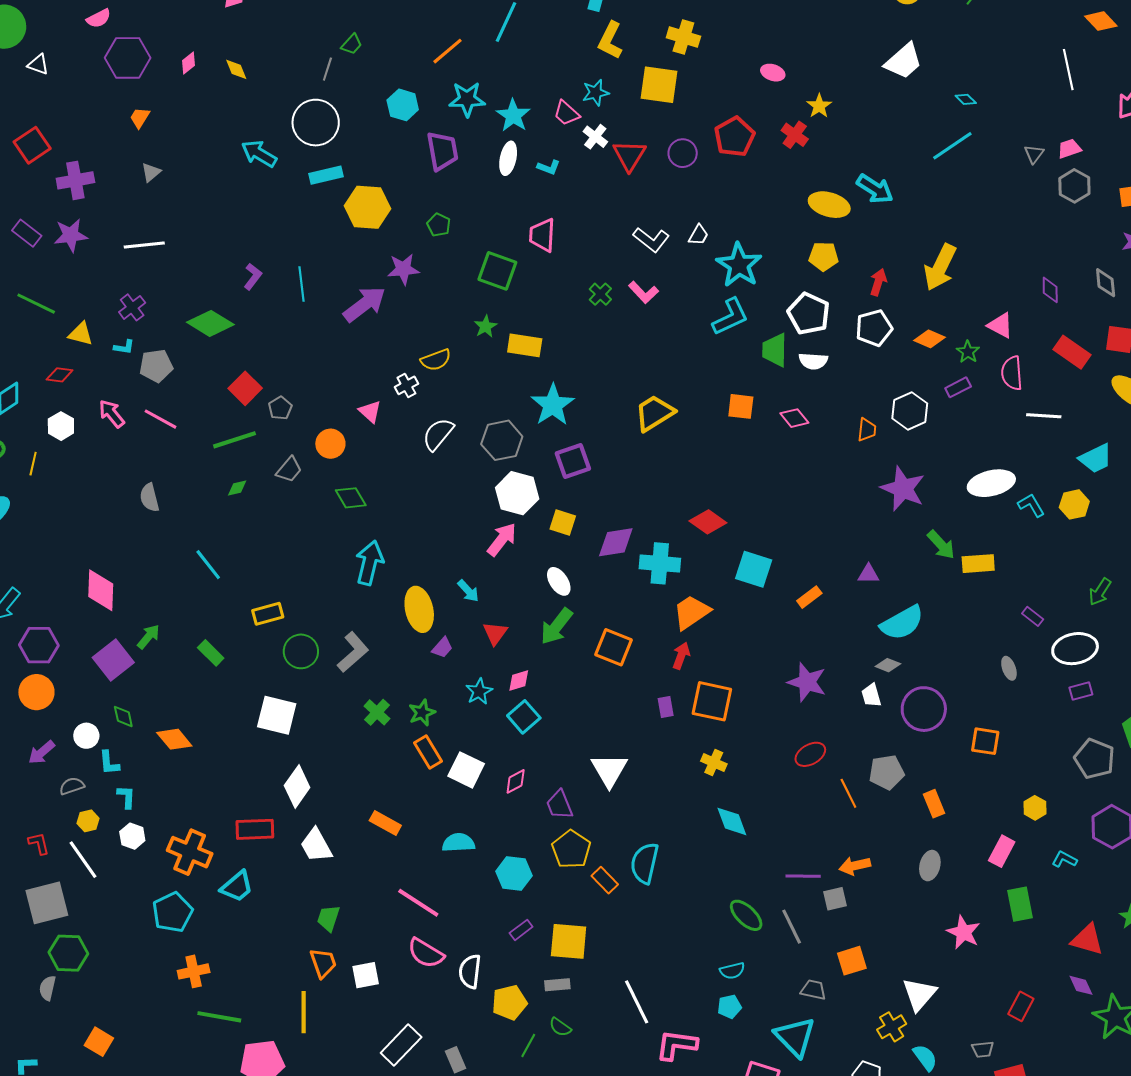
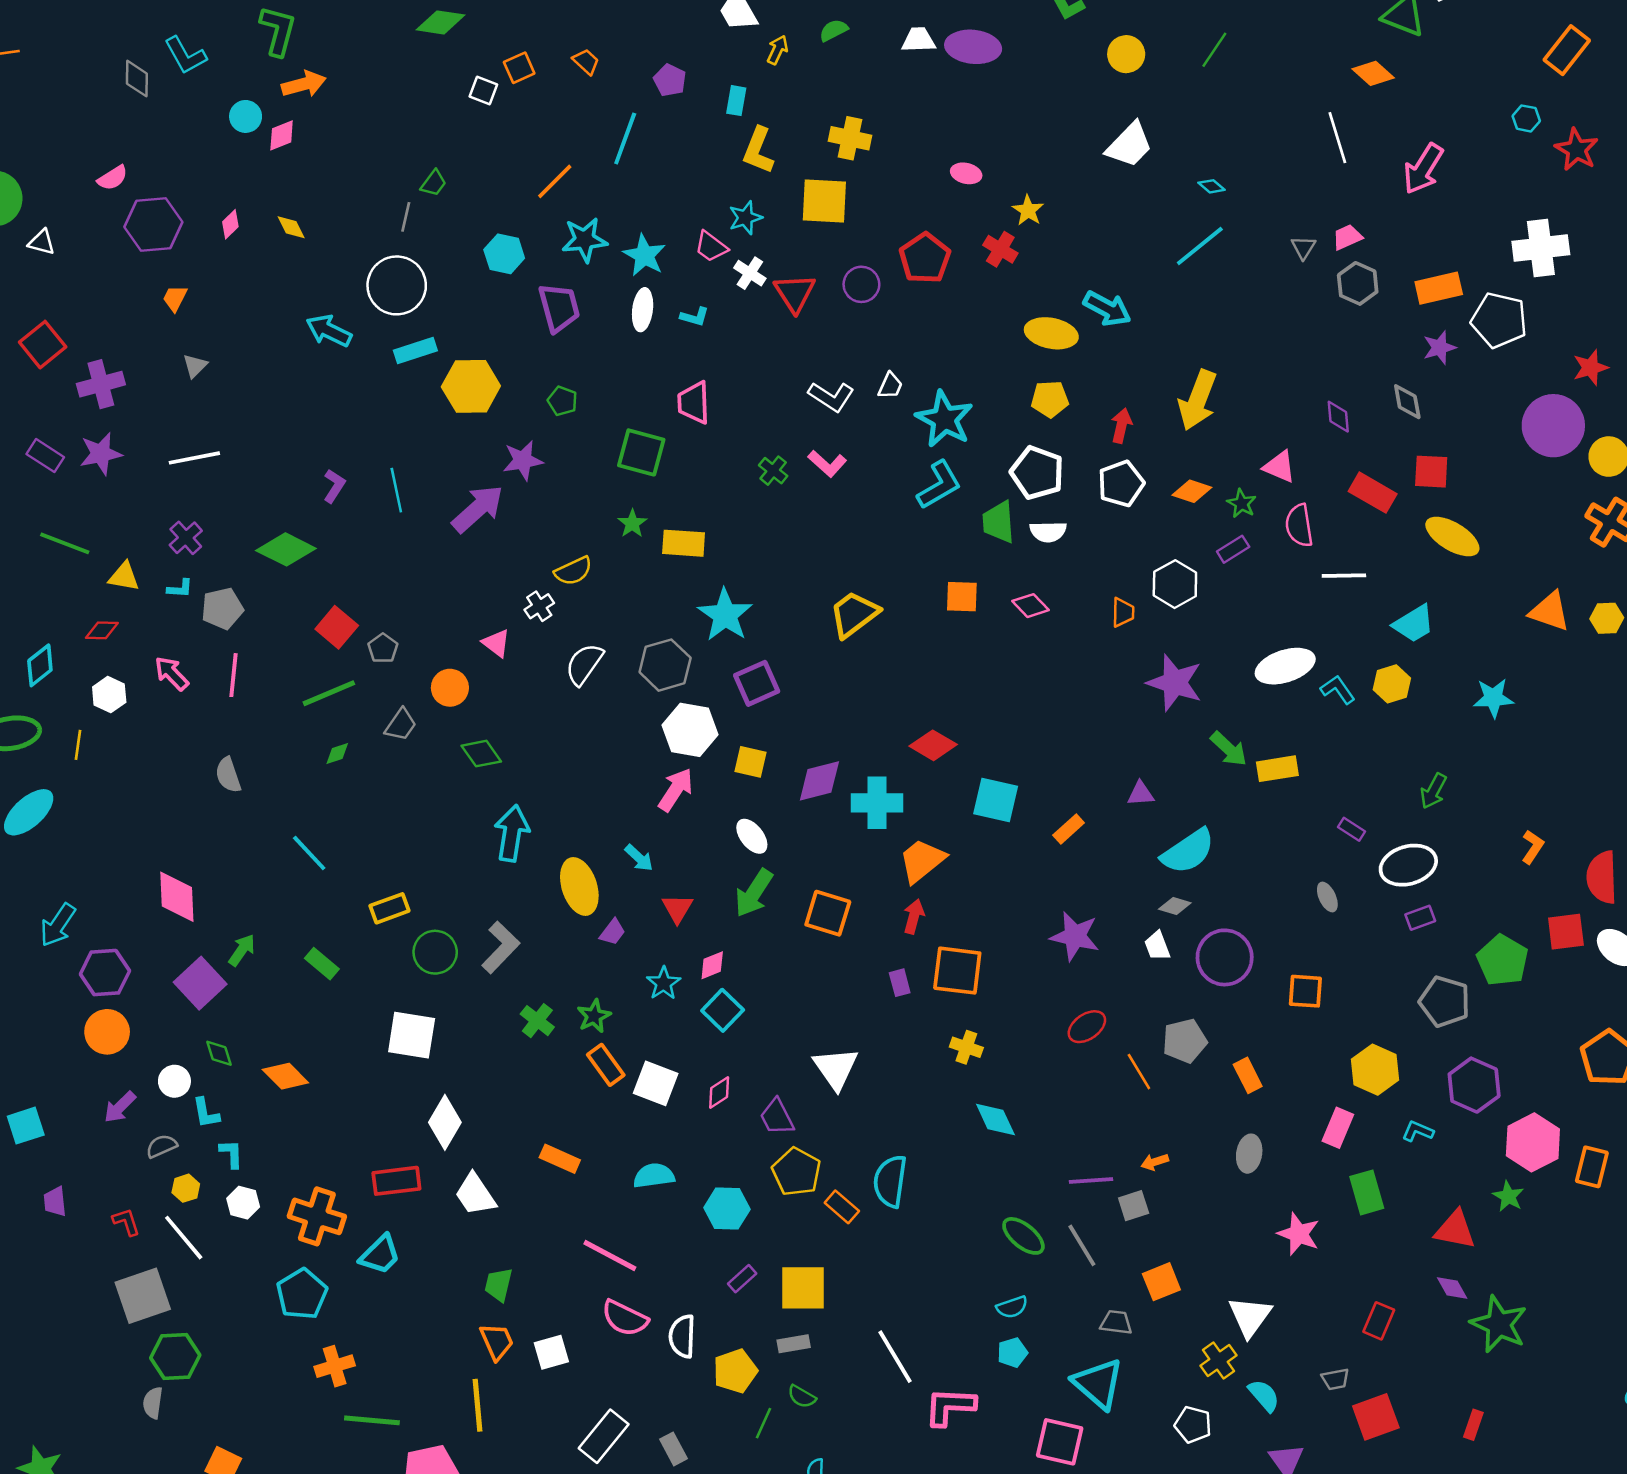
pink line: (160, 419) -> (234, 675), turned 72
yellow hexagon: (1035, 808) -> (1375, 1070), size x1.6
orange arrow: (855, 866) -> (1155, 1162), size x0.7

